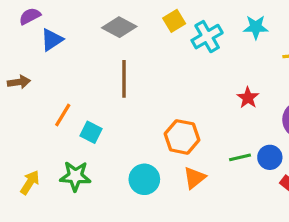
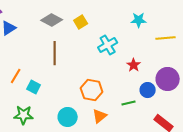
yellow square: (174, 21) -> (81, 22), moved
cyan cross: (207, 37) -> (108, 45), moved
blue circle: (270, 157) -> (148, 90), moved

